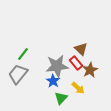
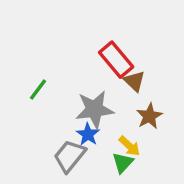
red rectangle: (76, 63) -> (116, 60), moved, size x1.5
gray trapezoid: (18, 74) -> (70, 156), moved
green triangle: (61, 98) -> (123, 163), moved

